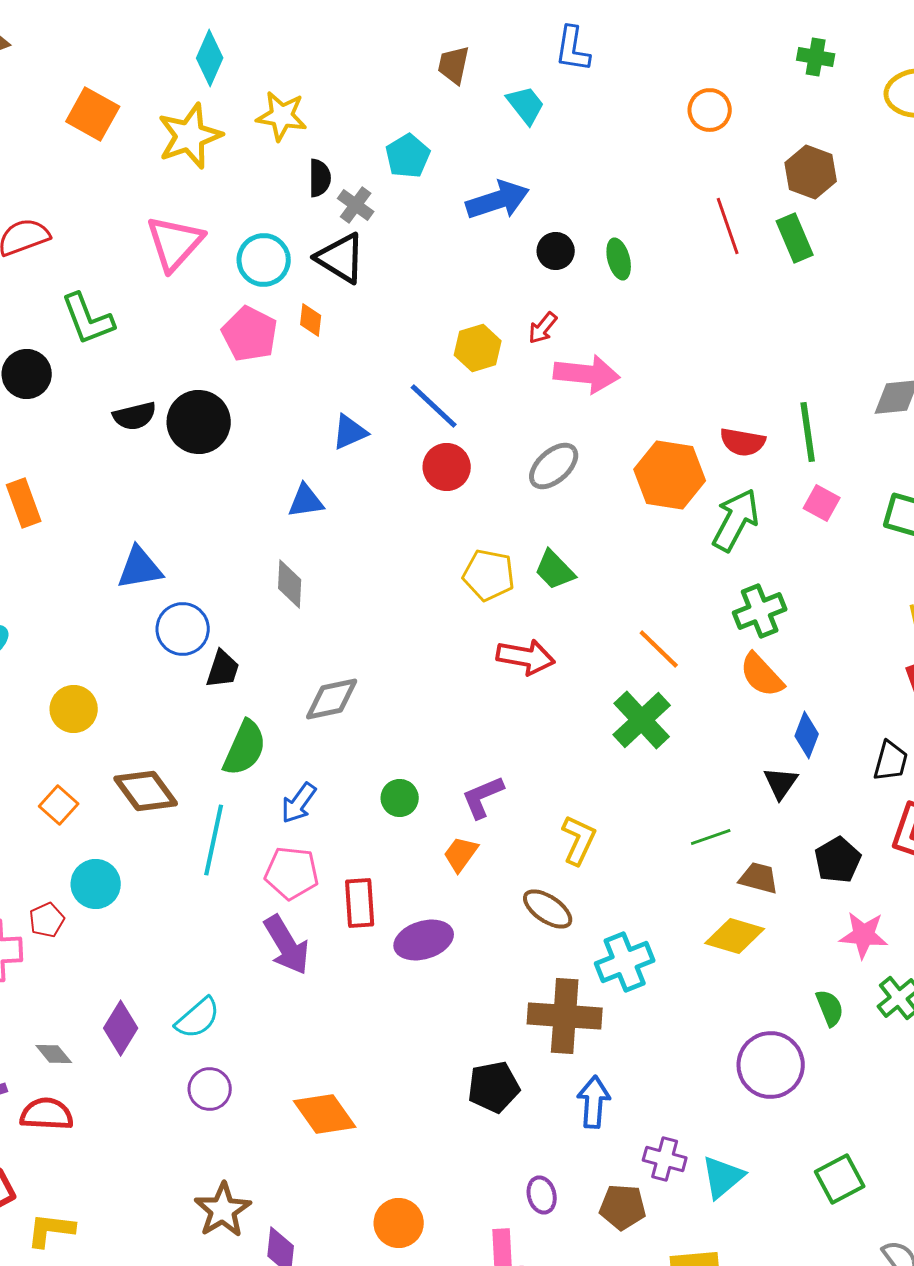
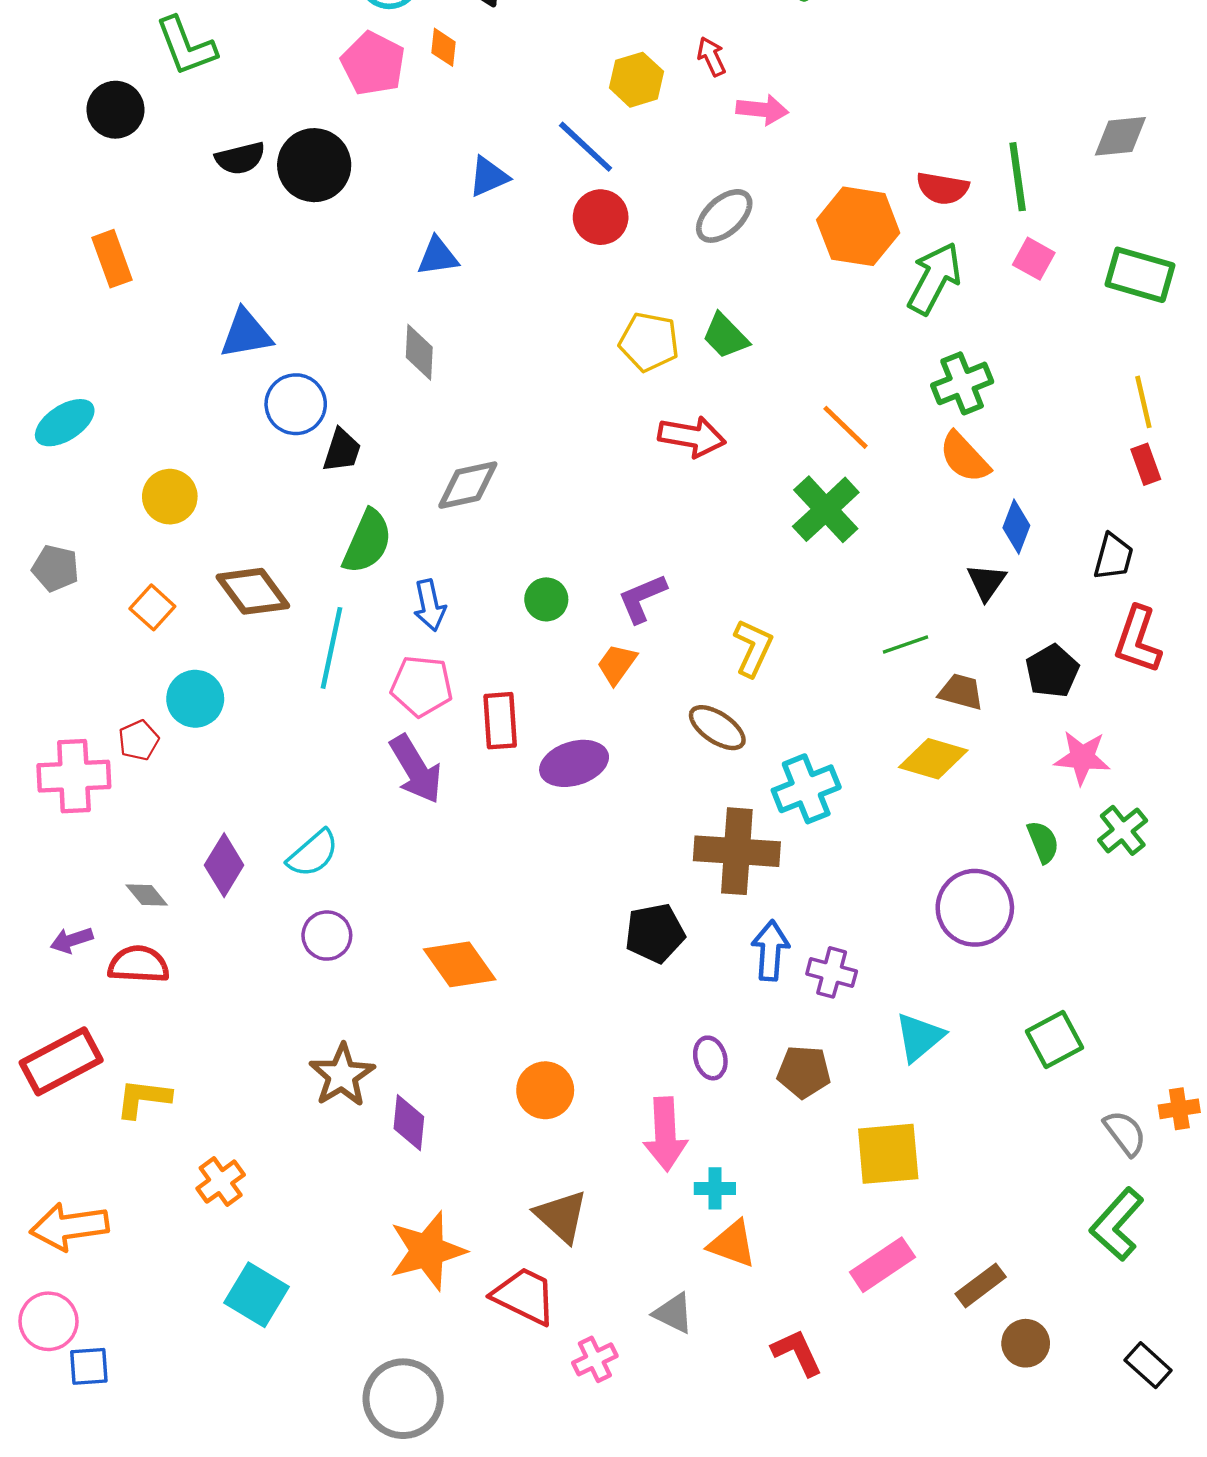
red arrow: (543, 328) -> (711, 57), turned 116
pink arrow: (587, 374) -> (762, 110), size x0.7
blue arrow: (299, 803) -> (430, 605), turned -48
purple cross: (665, 1159) -> (832, 972), moved

